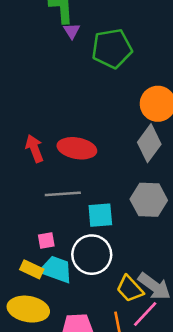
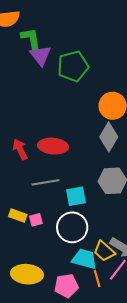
purple triangle: (72, 31) -> (41, 55), size x1.6
yellow rectangle: (32, 269) -> (18, 215), moved
cyan trapezoid: (56, 269) -> (84, 259), moved

